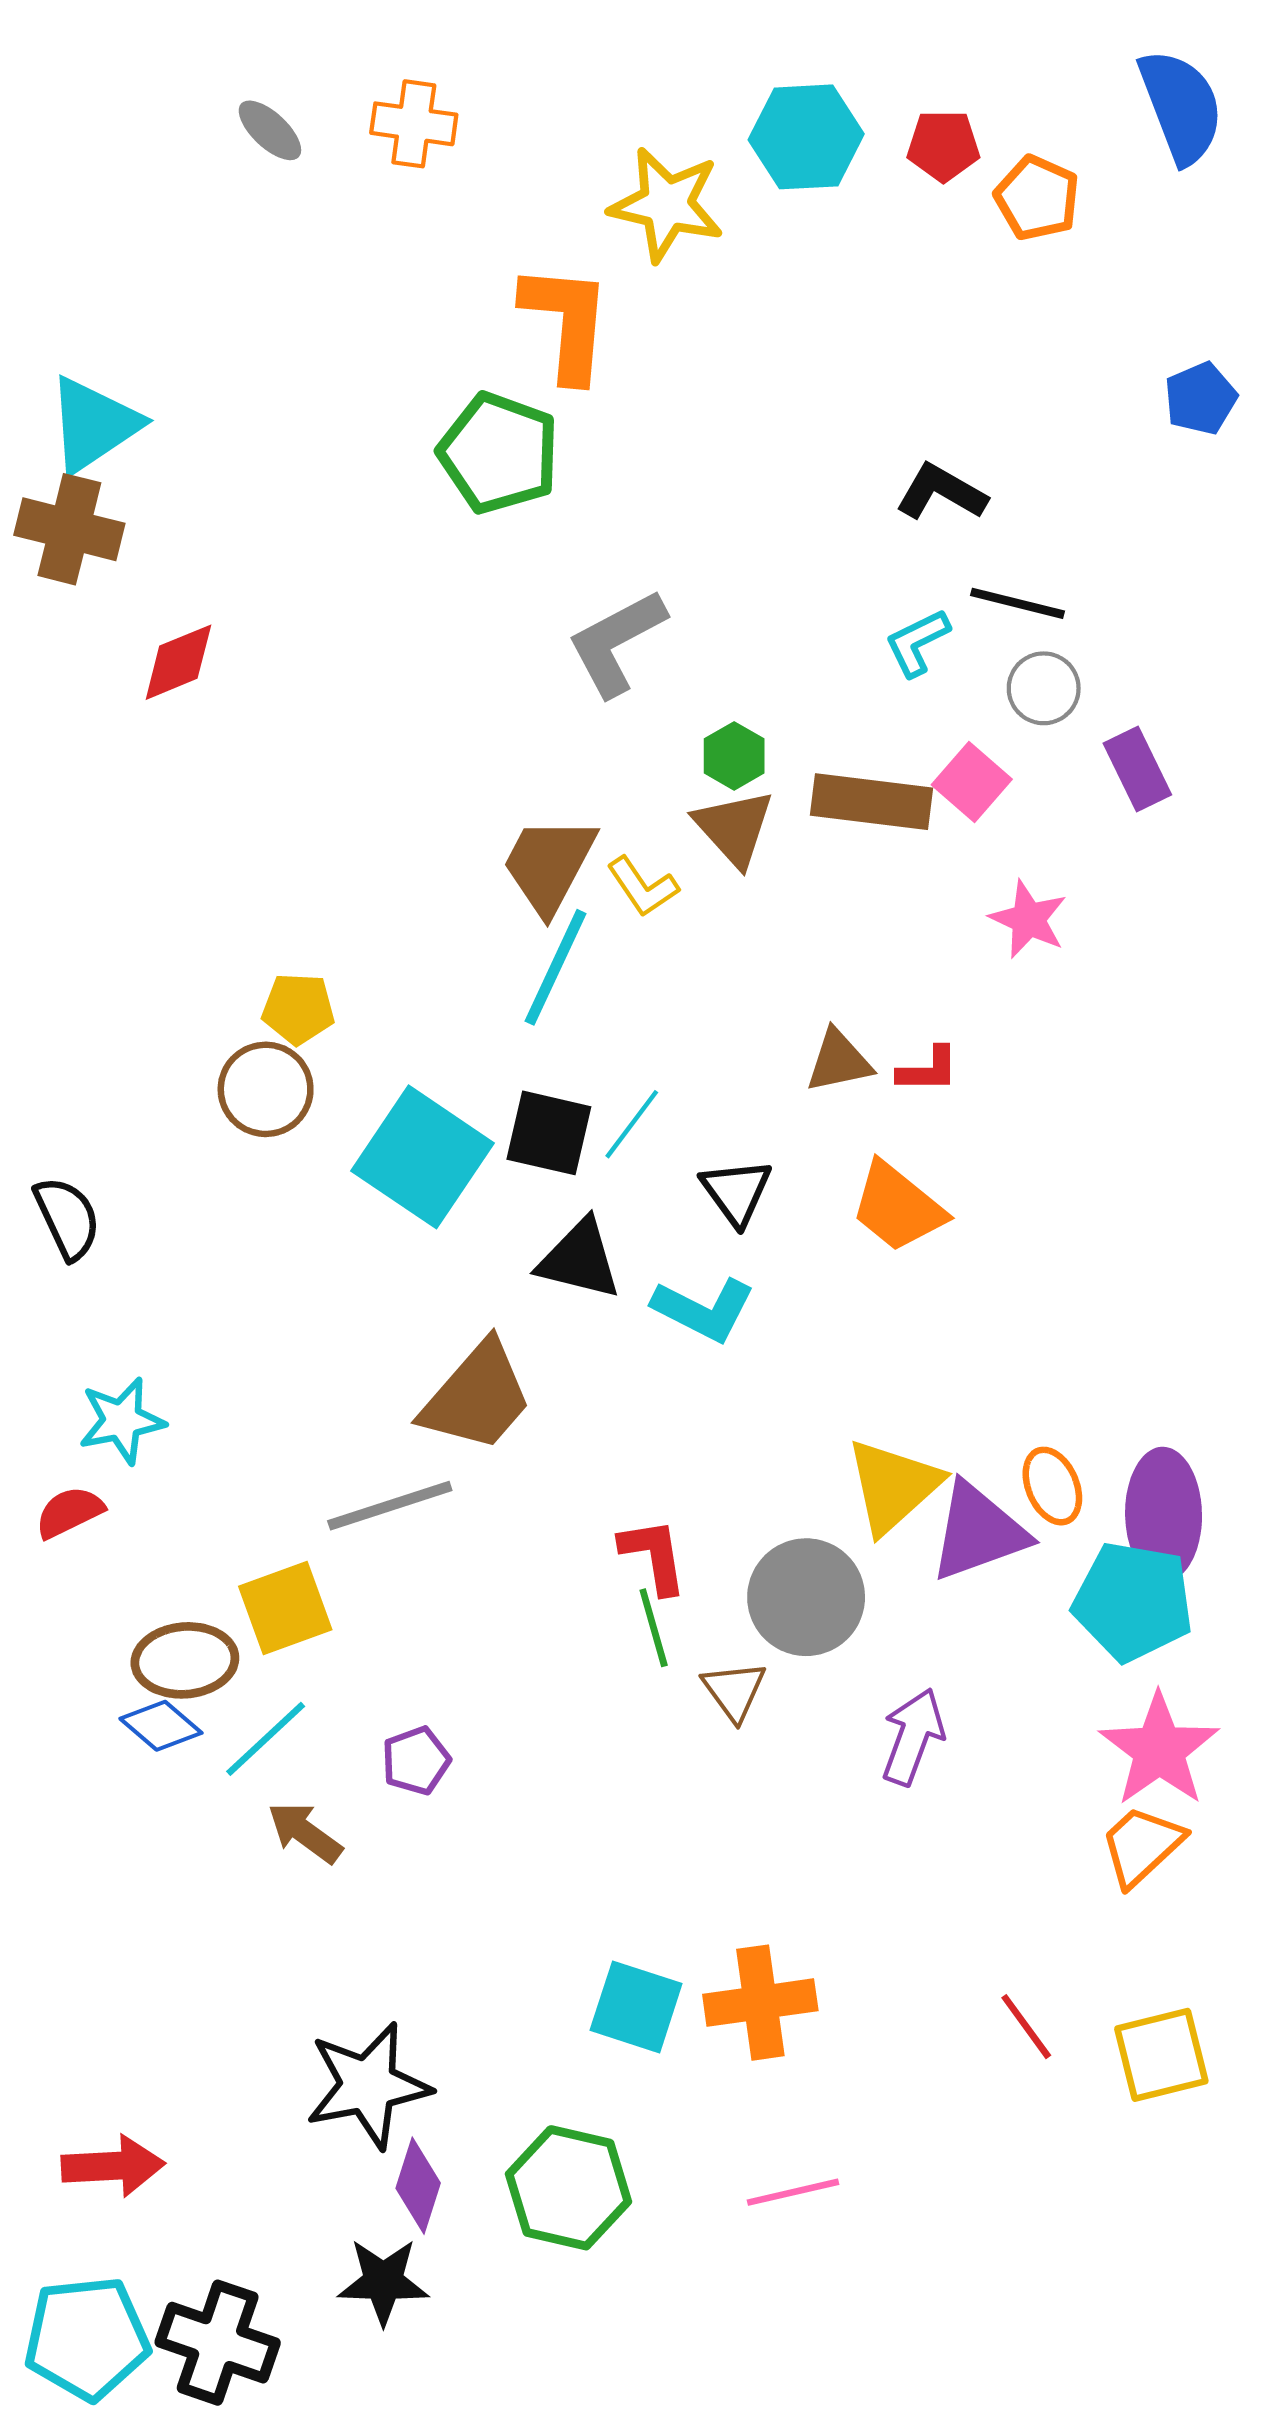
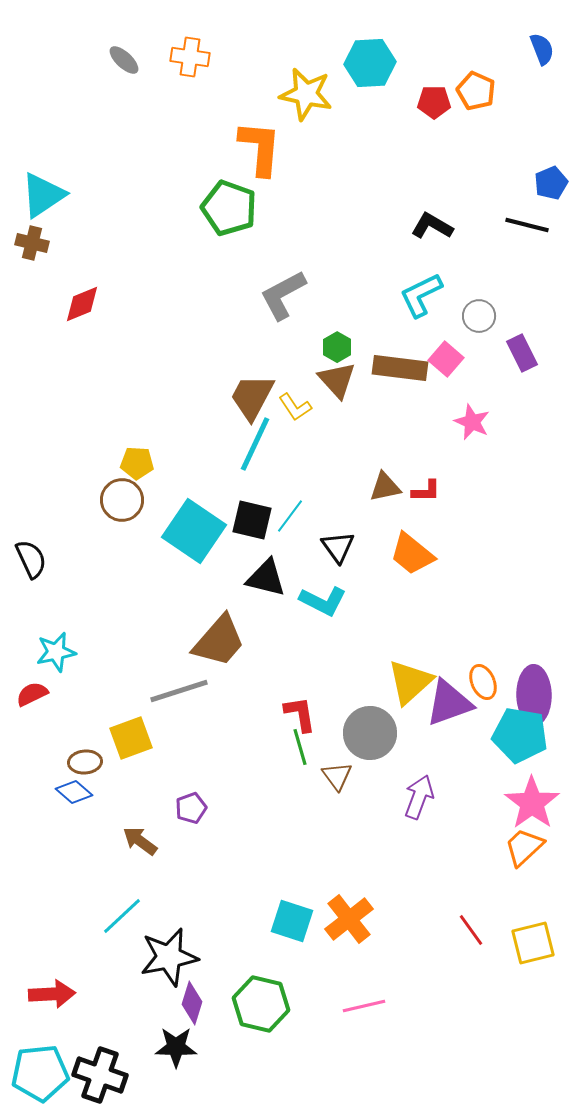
blue semicircle: (1181, 106) -> (542, 49), size x0.6
red pentagon: (943, 146) -> (434, 102), moved
brown cross: (69, 529) -> (32, 243), size x0.7
black line: (1018, 603) -> (527, 225), moved
cyan L-shape: (917, 643) -> (421, 295), size x1.4
brown ellipse: (185, 1660) -> (85, 762), size x0.7
cyan line: (266, 1739) -> (122, 916), moved
orange cross: (760, 2003) -> (349, 919), turned -30

